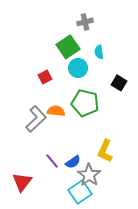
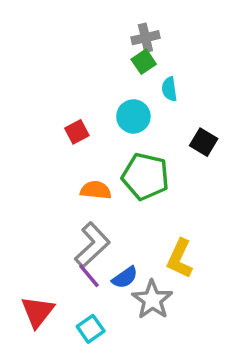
green square: (68, 47) -> (144, 62), moved, size x0.6
gray L-shape: (36, 119) -> (92, 245), moved
cyan square: (80, 192) -> (91, 329), moved, size x0.7

